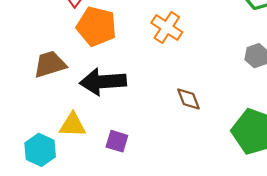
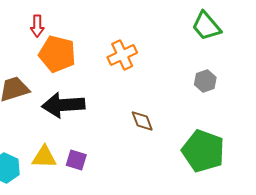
orange cross: (167, 27) -> (122, 55), turned 32
yellow triangle: (73, 125) -> (44, 157), moved

